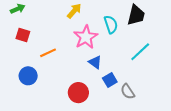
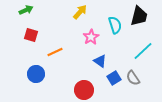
pink star: (86, 37) -> (91, 37), size x0.7
gray semicircle: (128, 92) -> (133, 78), moved

